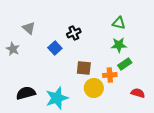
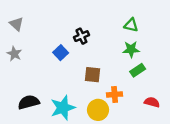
gray triangle: (29, 28) -> (17, 24), moved
orange cross: (110, 75) -> (115, 94), moved
yellow circle: (94, 88) -> (98, 110), moved

